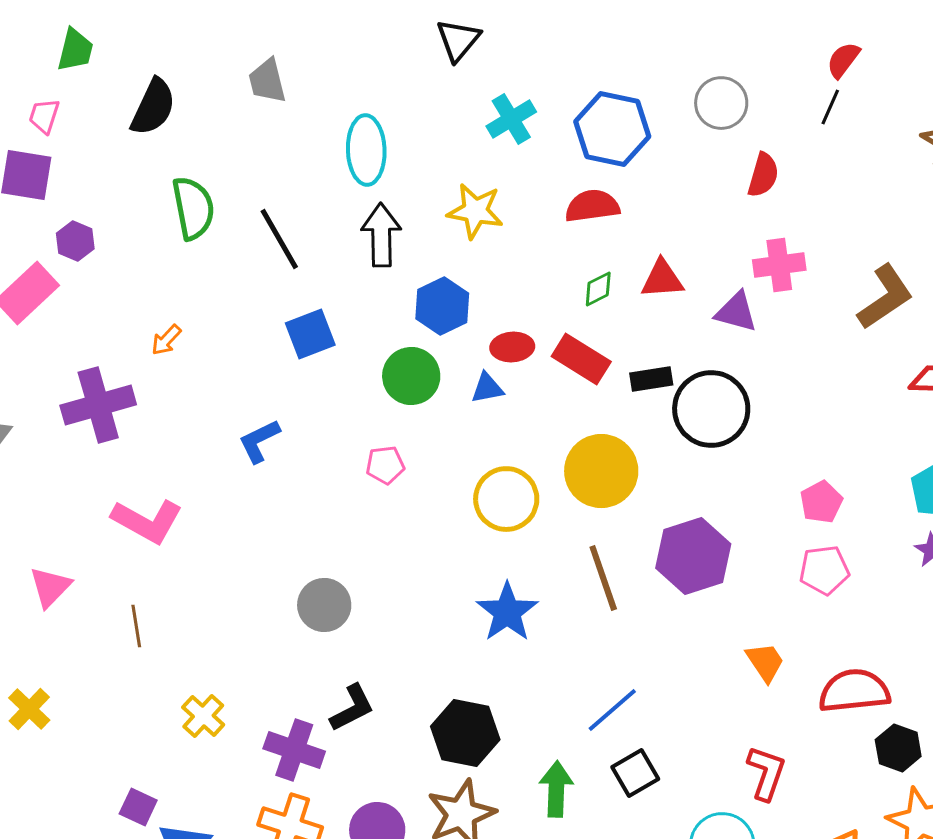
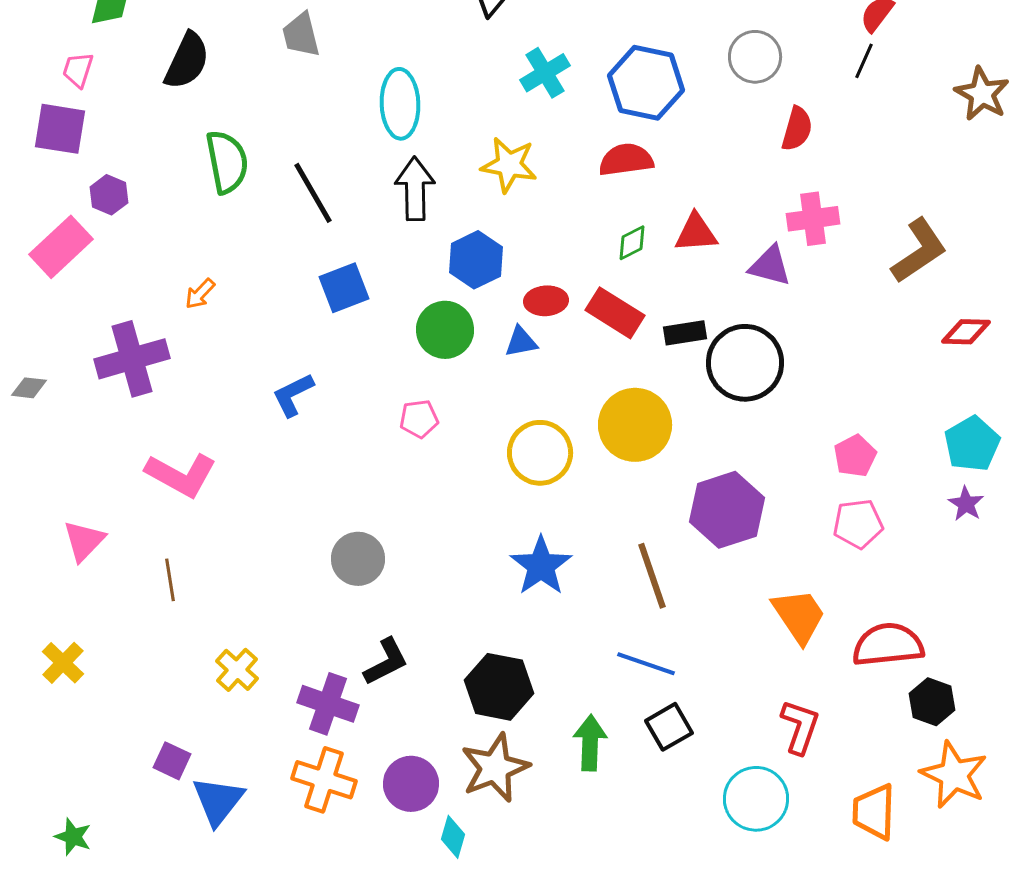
brown line: (603, 578) -> (652, 576), moved
orange trapezoid: (765, 662) -> (799, 616), size x1.4
blue line: (612, 710) -> (646, 664), turned 60

